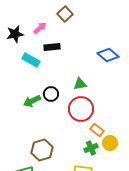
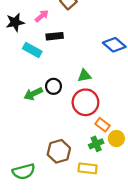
brown hexagon: (42, 150) -> (59, 151), moved

